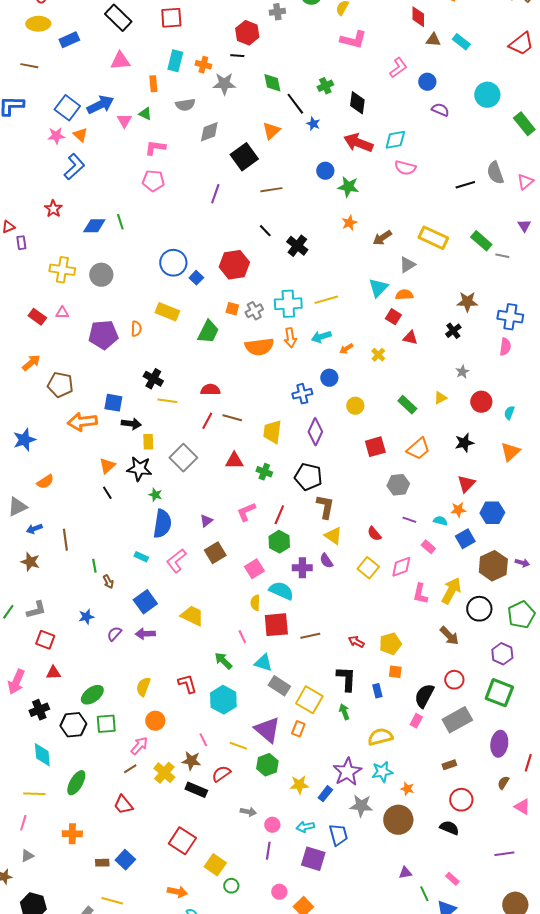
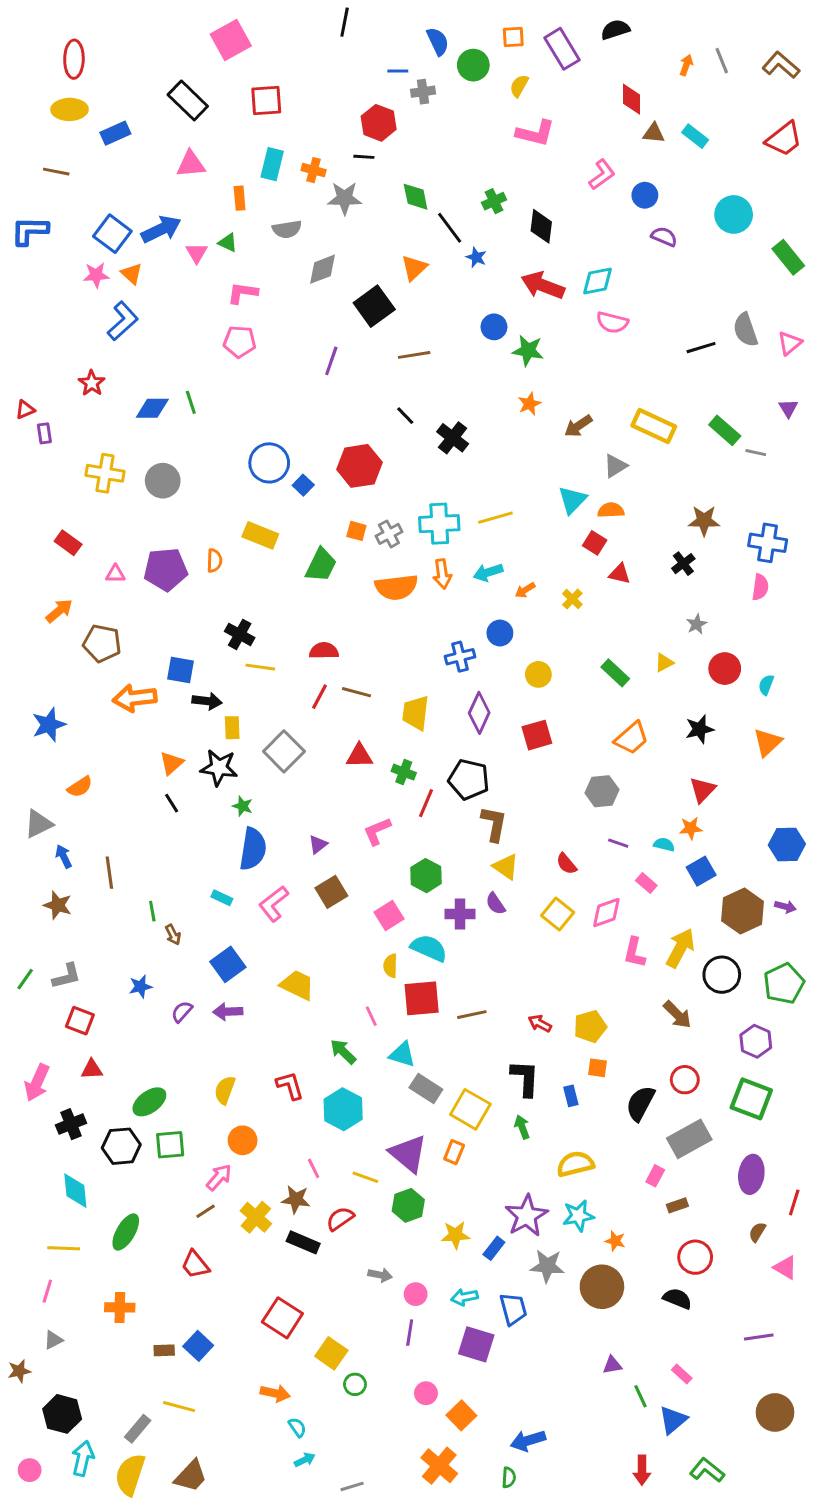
pink triangle: (62, 313) -> (115, 574), moved
red square: (375, 447) -> (537, 735), moved
blue hexagon: (492, 513) -> (787, 845), moved
red line: (279, 515) -> (426, 803), moved
blue arrow: (34, 529) -> (64, 856), turned 84
pink rectangle: (416, 721) -> (655, 1176), moved

